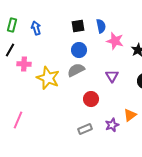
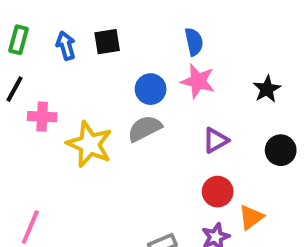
black square: (78, 26) -> (107, 42), moved
pink star: (115, 41) -> (198, 81), moved
purple triangle: (112, 76) -> (216, 140), turned 32
red circle: (91, 99) -> (218, 192), moved

